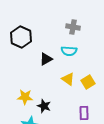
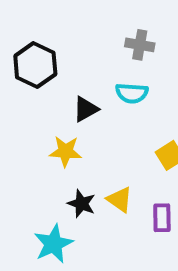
yellow triangle: (68, 79) -> (120, 200), moved
yellow star: (25, 97) -> (65, 151), moved

